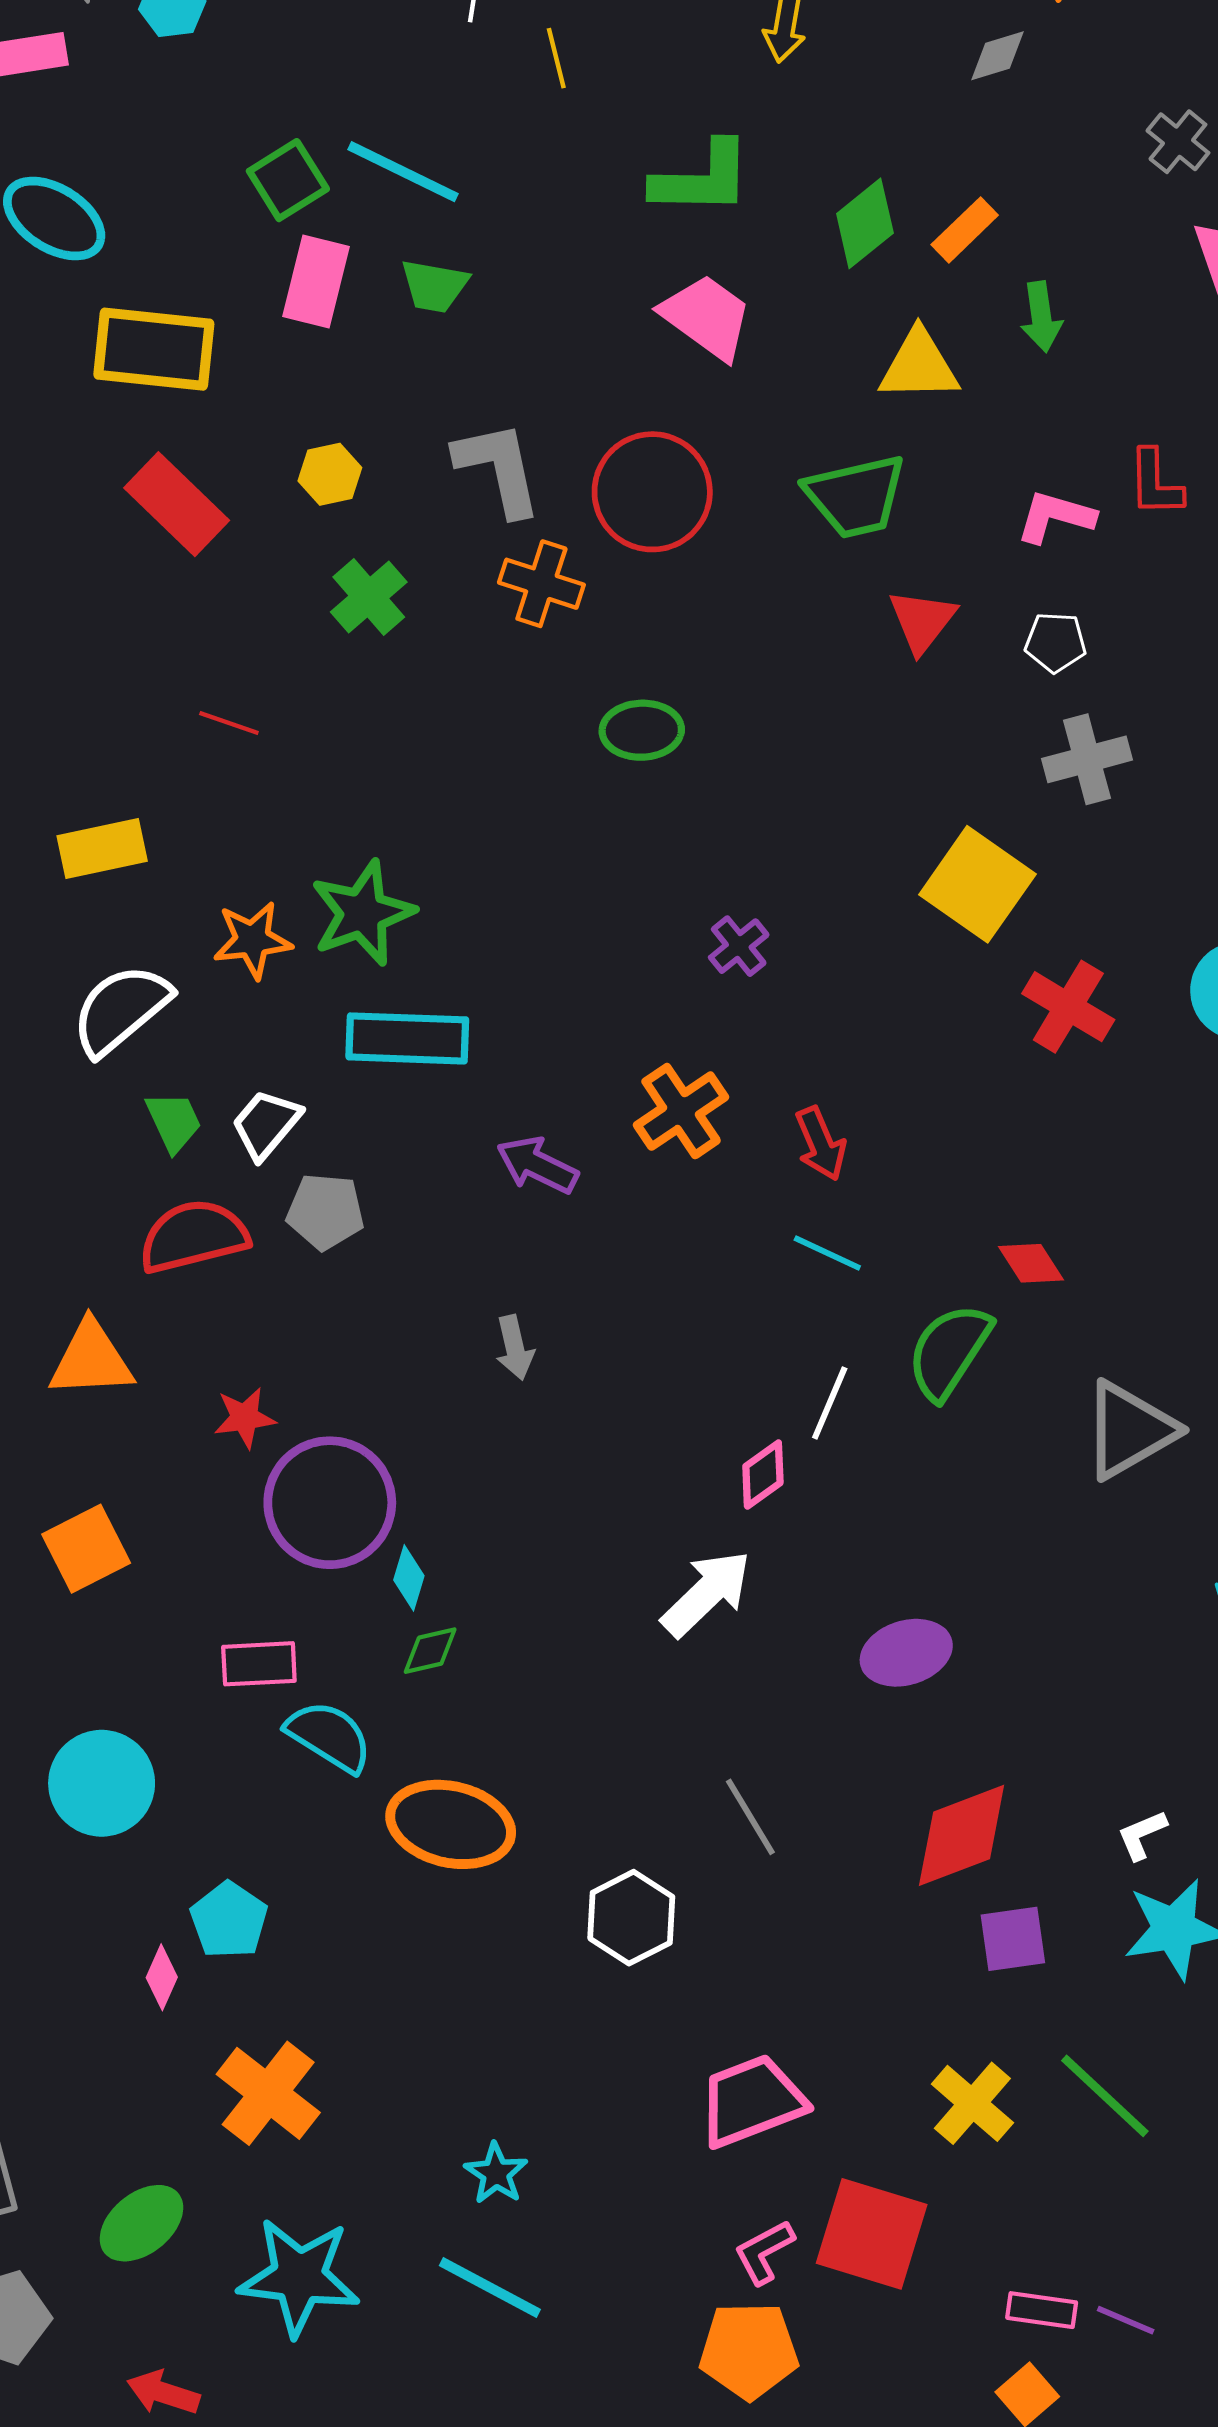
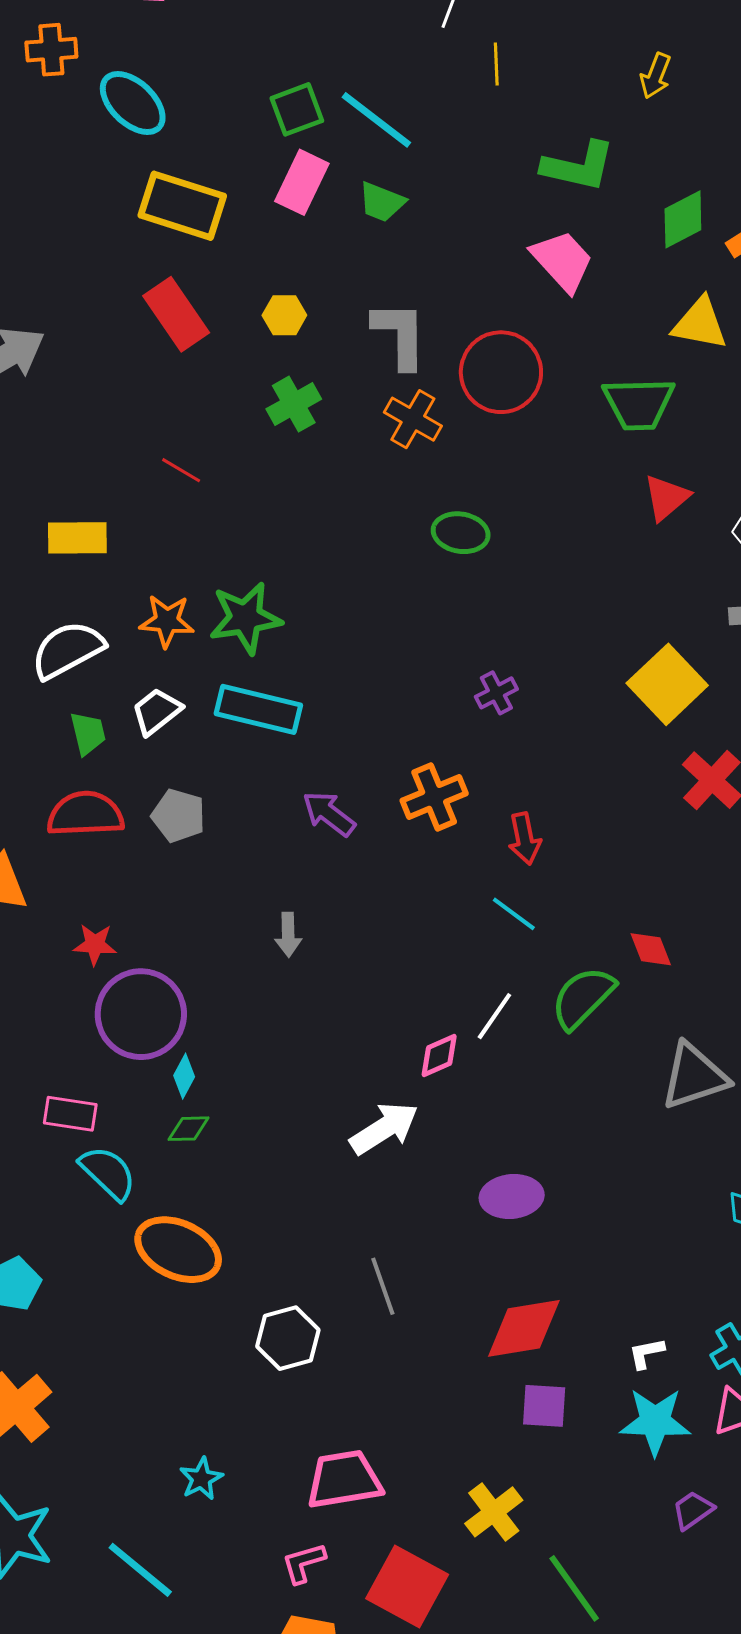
white trapezoid: (266, 1124) -> (157, 711), moved
green line: (1105, 2096) -> (574, 1588), moved
cyan star: (496, 2173) -> (201, 1479), moved
pink L-shape: (764, 2252) -> (304, 1563), moved

